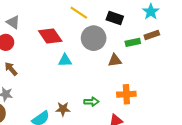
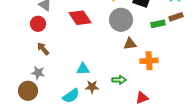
cyan triangle: (65, 60) -> (83, 69), moved
brown triangle: (115, 60) -> (130, 44), moved
orange cross: (126, 94) -> (149, 61), moved

